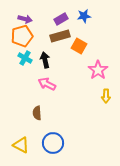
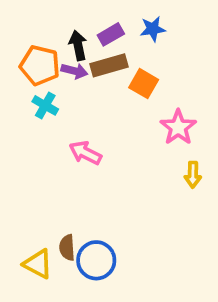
purple arrow: (25, 19) -> (74, 71), moved
orange pentagon: (22, 36) -> (40, 65), turned 30
black arrow: (45, 60) -> (78, 45), moved
brown semicircle: (37, 113) -> (67, 248), moved

